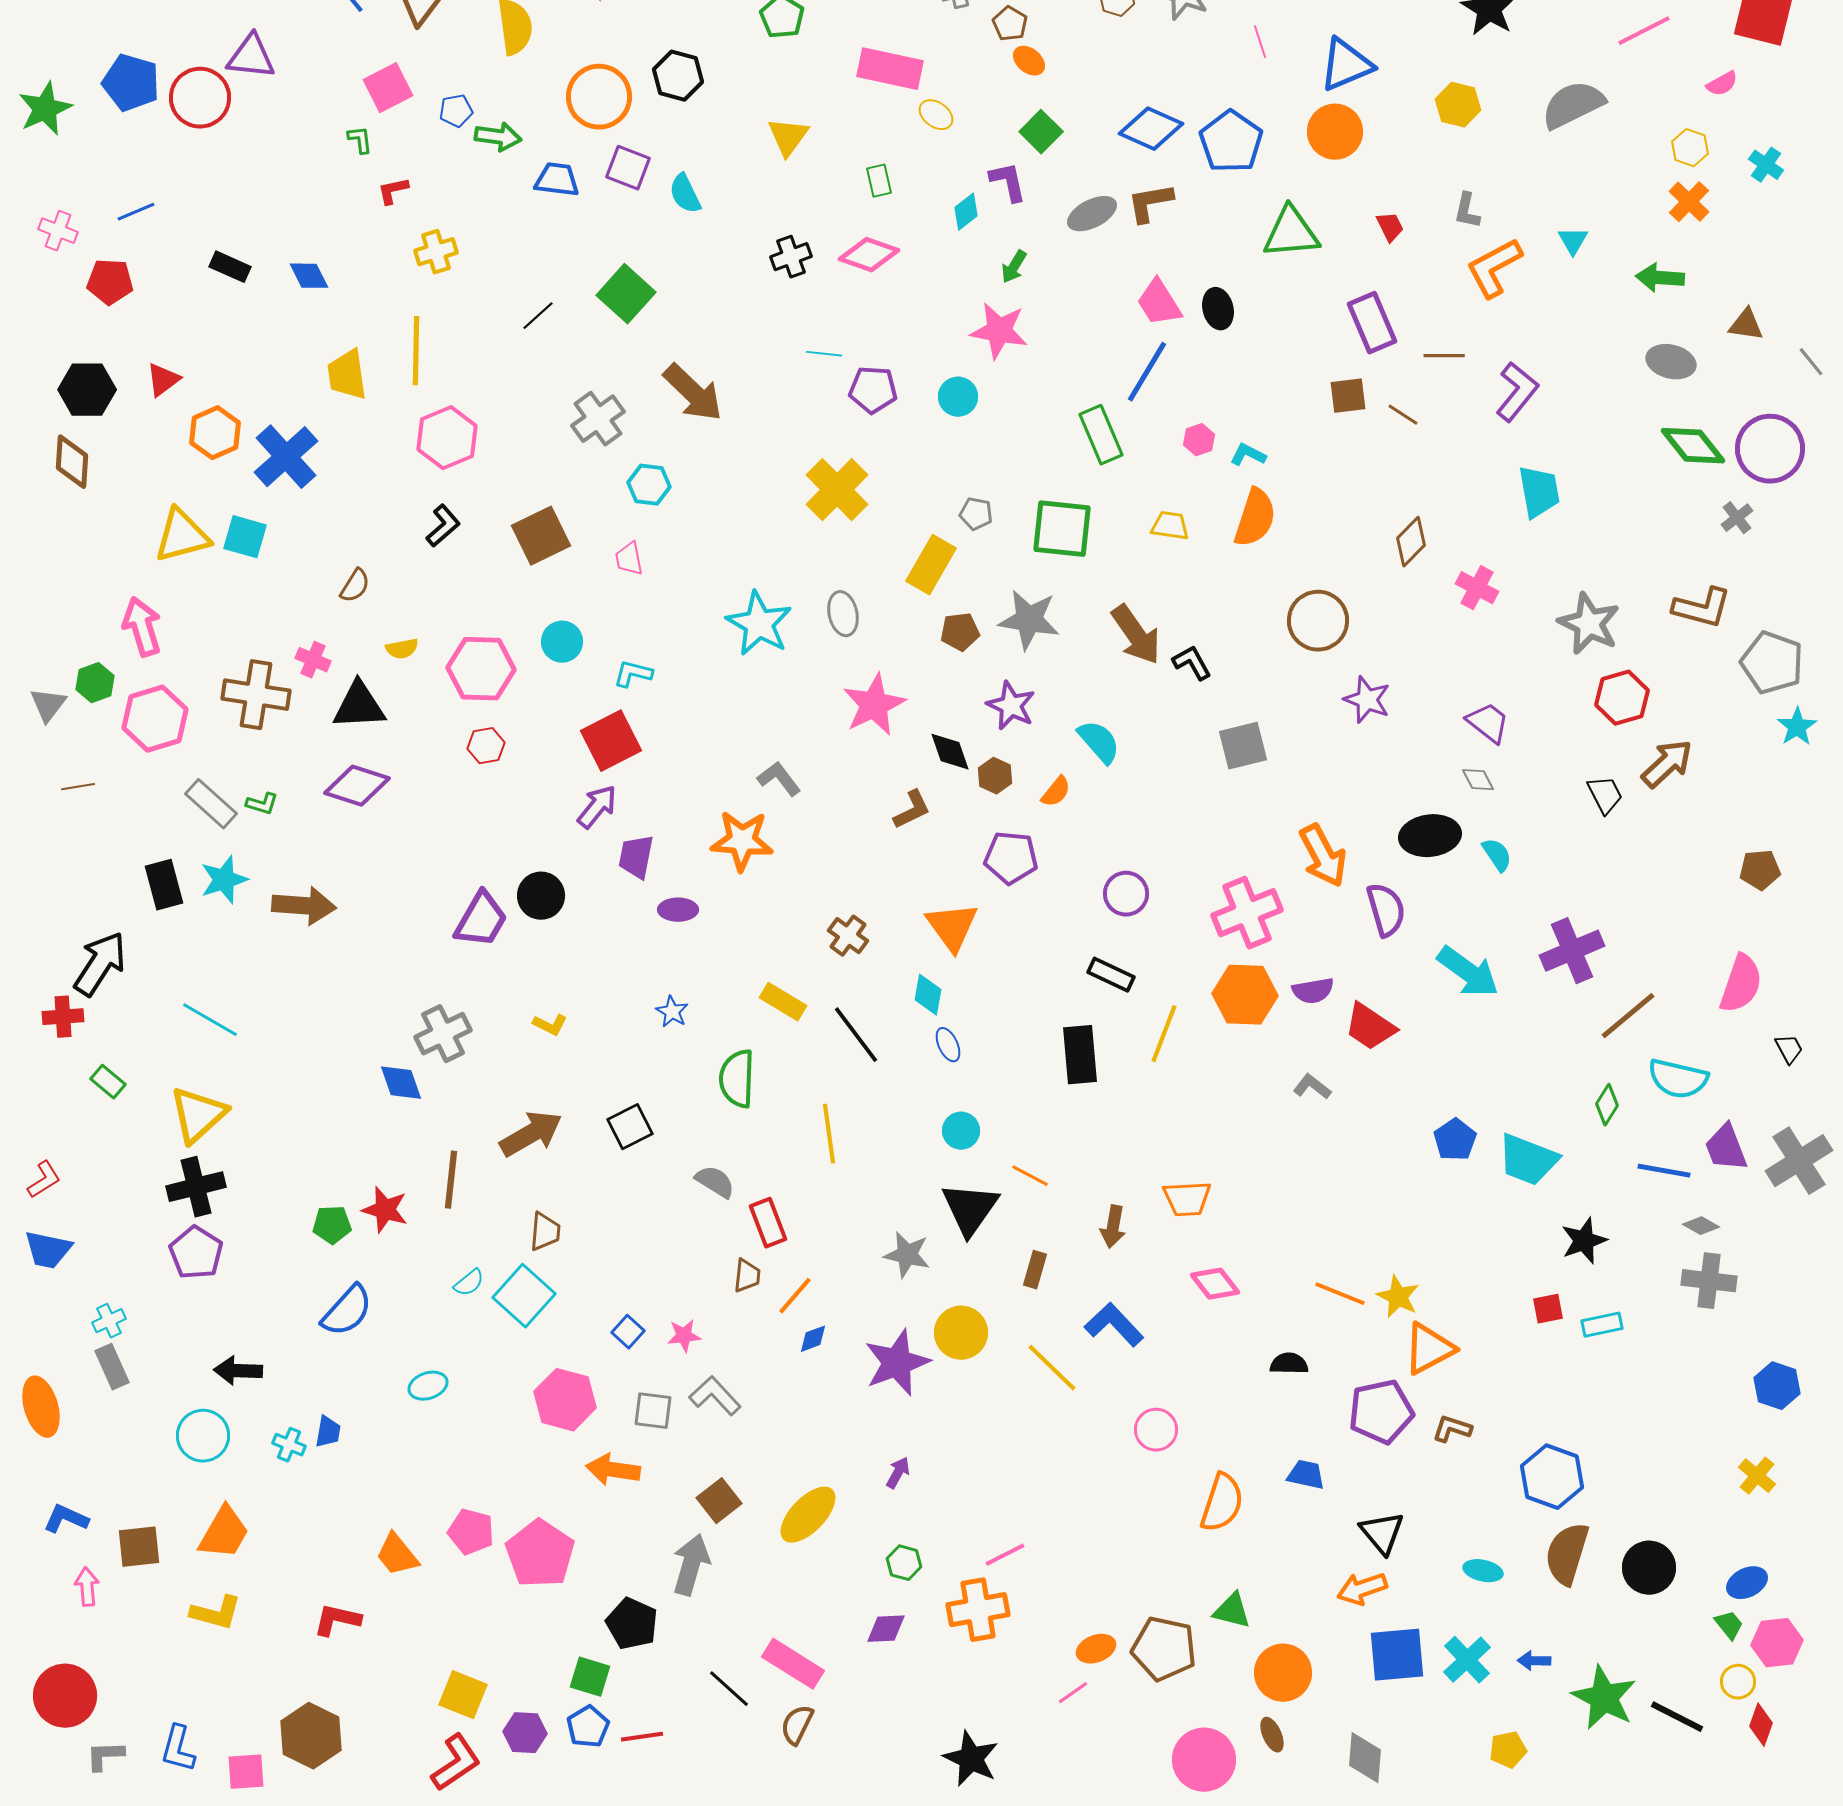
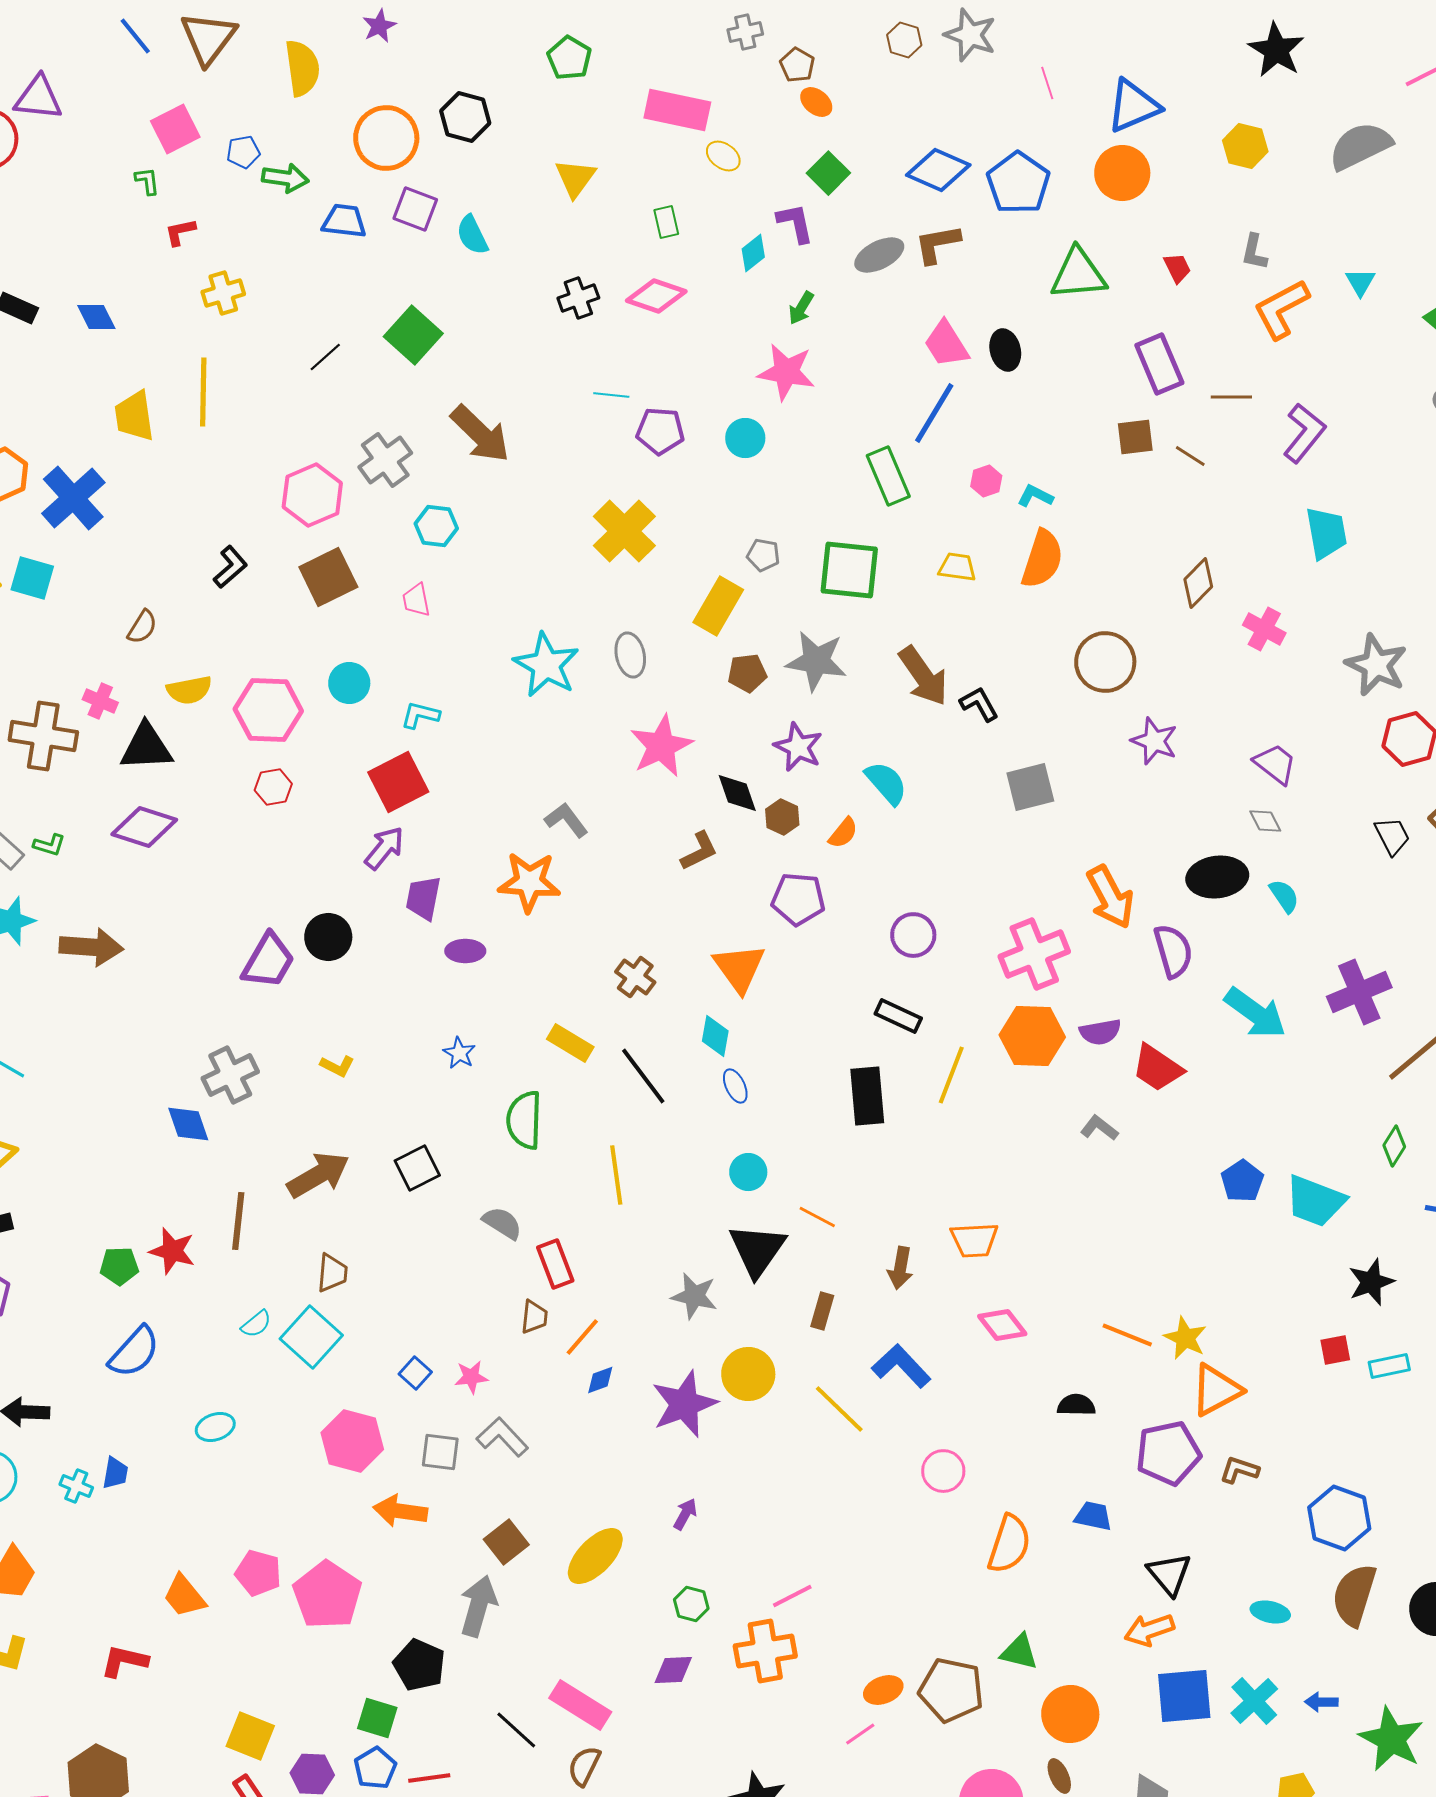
pink hexagon: (447, 438) -> (312, 495), moved
yellow semicircle: (402, 649) -> (189, 690), size x1.4

